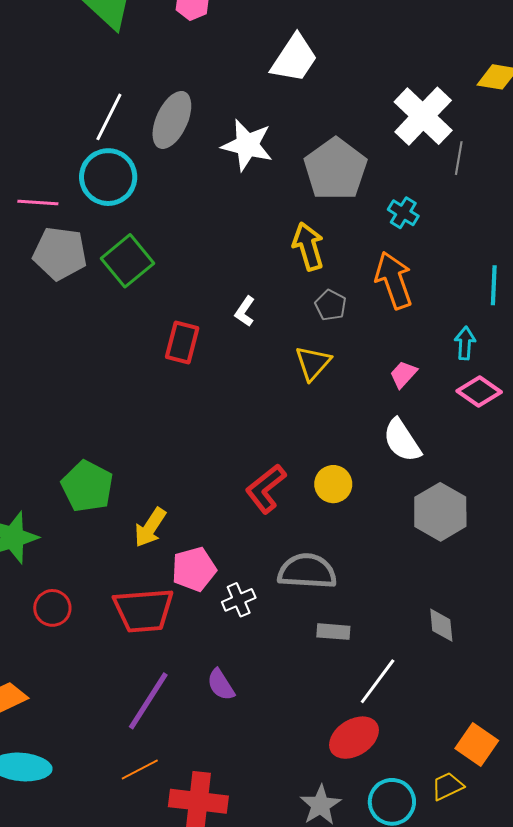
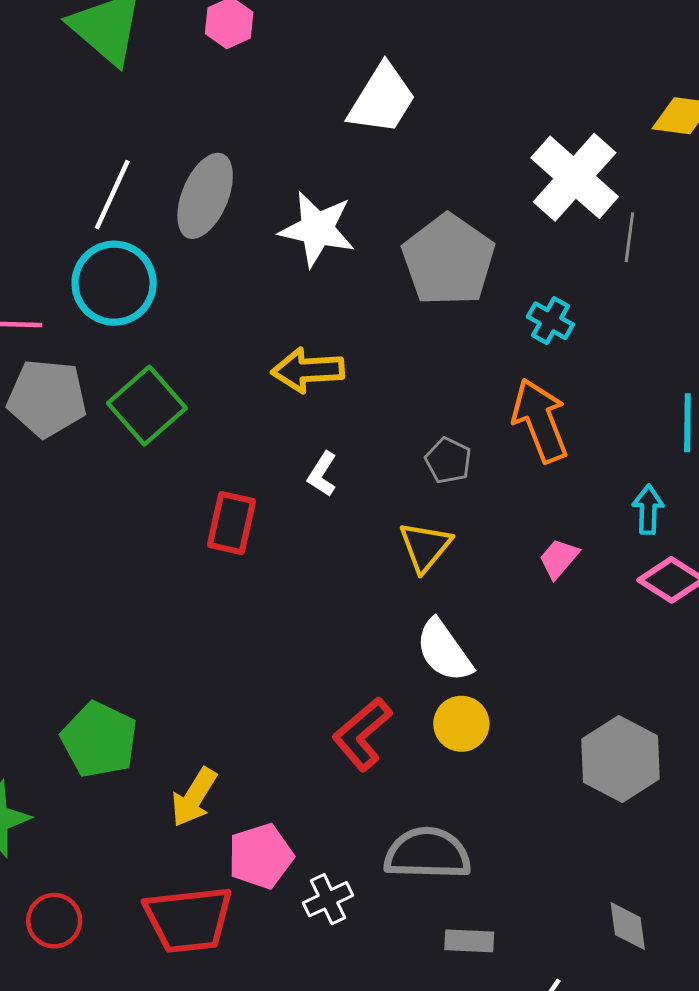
yellow arrow: (308, 246) -> (308, 370), moved, turned -75
white semicircle: (402, 440) -> (444, 651), moved

